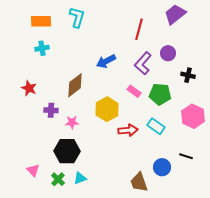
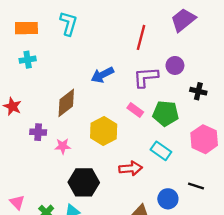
purple L-shape: (143, 63) -> (146, 77), turned 45
red arrow: (128, 130) -> (131, 168), moved
black hexagon: (67, 151) -> (84, 182), moved

